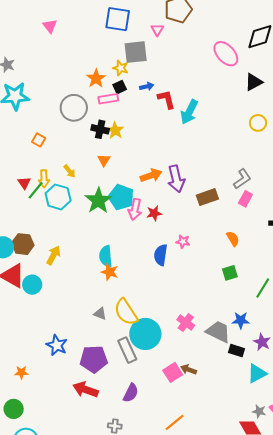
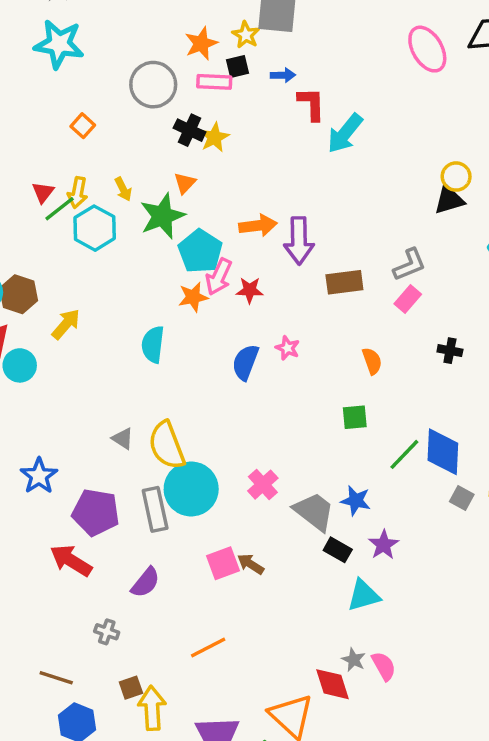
black triangle: (254, 82) -> (449, 200), moved
green star: (98, 201) -> (162, 216), moved
orange star: (110, 272) -> (193, 297), moved, turned 30

